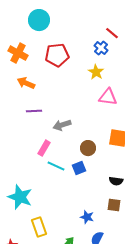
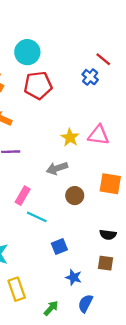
cyan circle: (39, 20) -> (27, 52), moved
yellow star: (96, 72) -> (70, 137), moved
gray arrow: (62, 125) -> (57, 168), moved
blue square: (79, 168) -> (59, 247), moved

